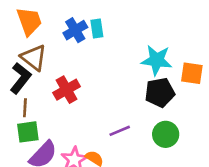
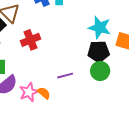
green circle: (166, 134) -> (100, 71), moved

